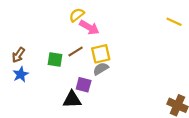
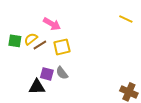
yellow semicircle: (77, 15) -> (31, 39), moved
green square: (55, 60) -> (15, 41), moved
gray semicircle: (101, 69) -> (62, 73), moved, turned -96

